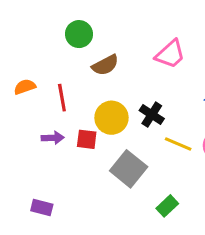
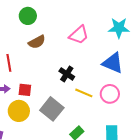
green circle: (79, 34) -> (28, 16), moved
yellow circle: (111, 118) -> (19, 111), moved

